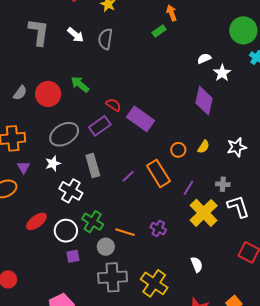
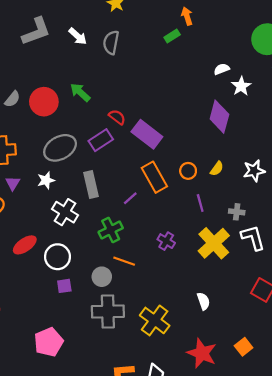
gray L-shape: (39, 32) -> (36, 31), turned 60
orange rectangle: (158, 173) -> (154, 177), moved
purple line: (188, 188) -> (200, 203), moved, turned -49
green cross: (93, 222) -> (111, 230), moved, turned 30
purple cross: (158, 229) -> (166, 241), moved

